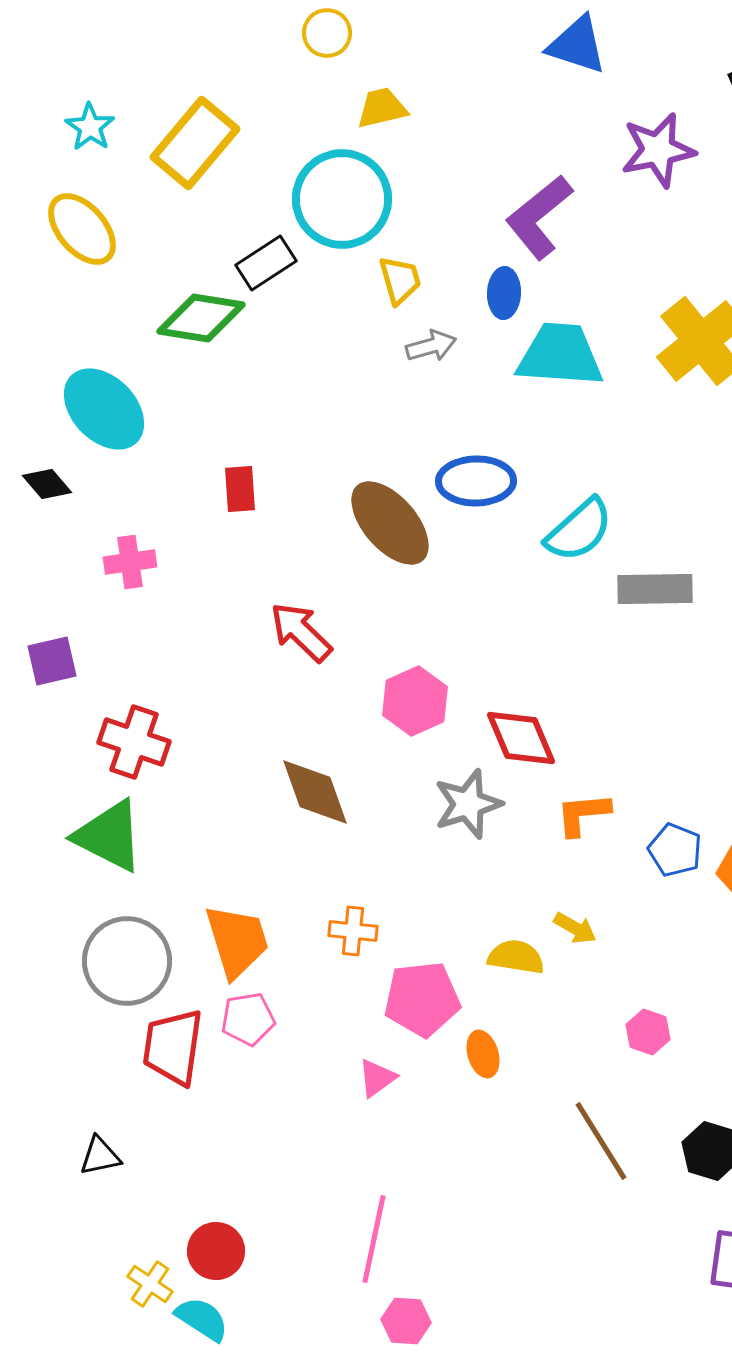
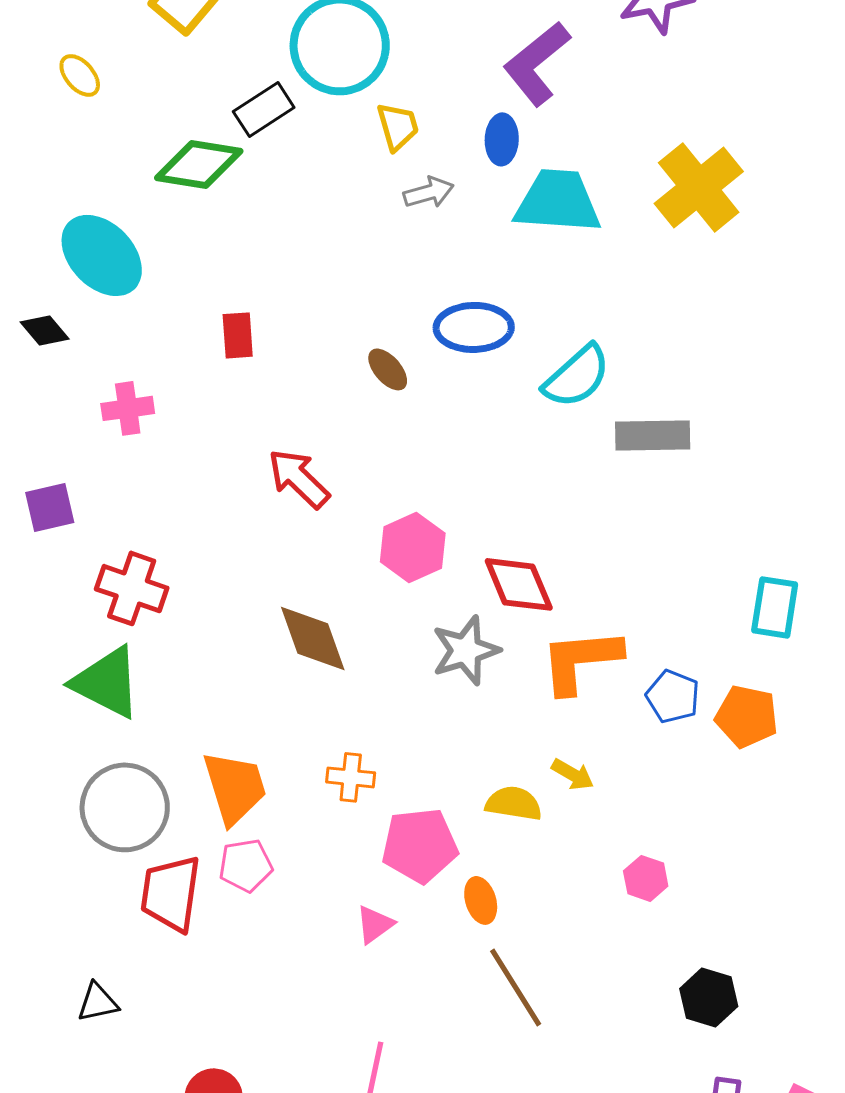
yellow ellipse: (82, 229) -> (80, 75), size x0.6
brown ellipse: (390, 523) -> (388, 369), size x0.5
orange L-shape: (583, 814) -> (581, 660), size x1.5
brown line: (601, 1141) -> (516, 987), moved

